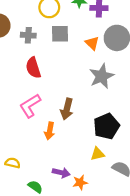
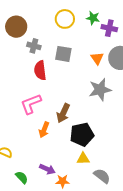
gray square: (60, 34) -> (63, 54), moved
gray cross: (28, 35) -> (34, 46), moved
black pentagon: (106, 126) -> (82, 134), moved

